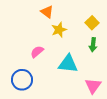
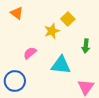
orange triangle: (47, 12) -> (17, 13), moved
yellow square: (92, 23) -> (68, 19), moved

